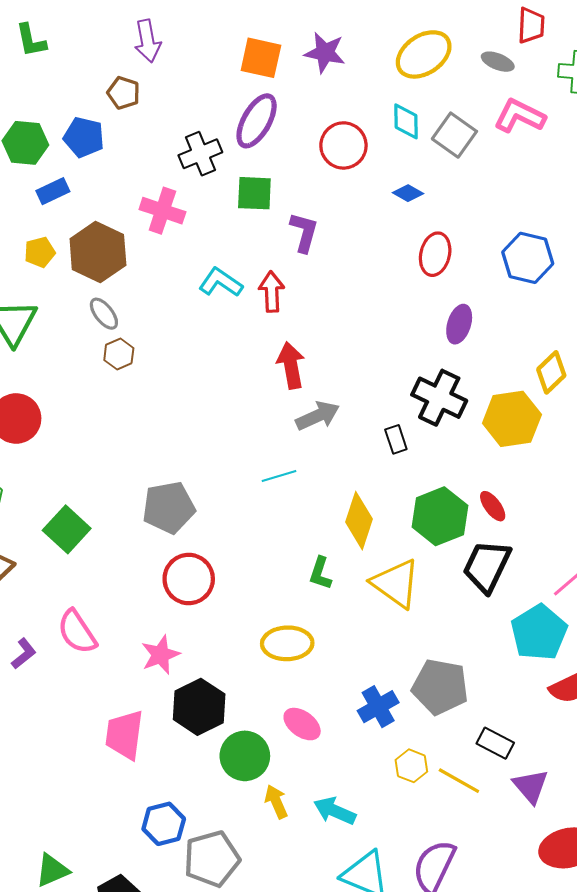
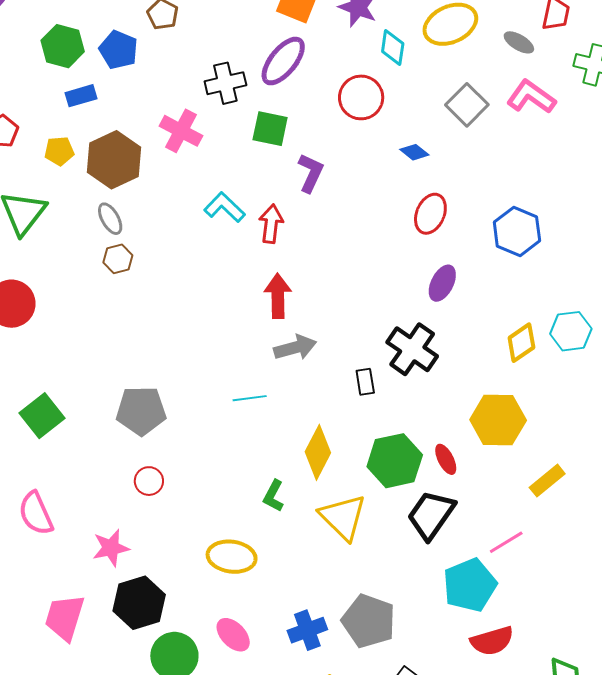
cyan diamond: (406, 121) -> (393, 47), moved
yellow hexagon: (512, 419) -> (498, 420), moved
red circle: (189, 579) -> (149, 481), size x0.6

